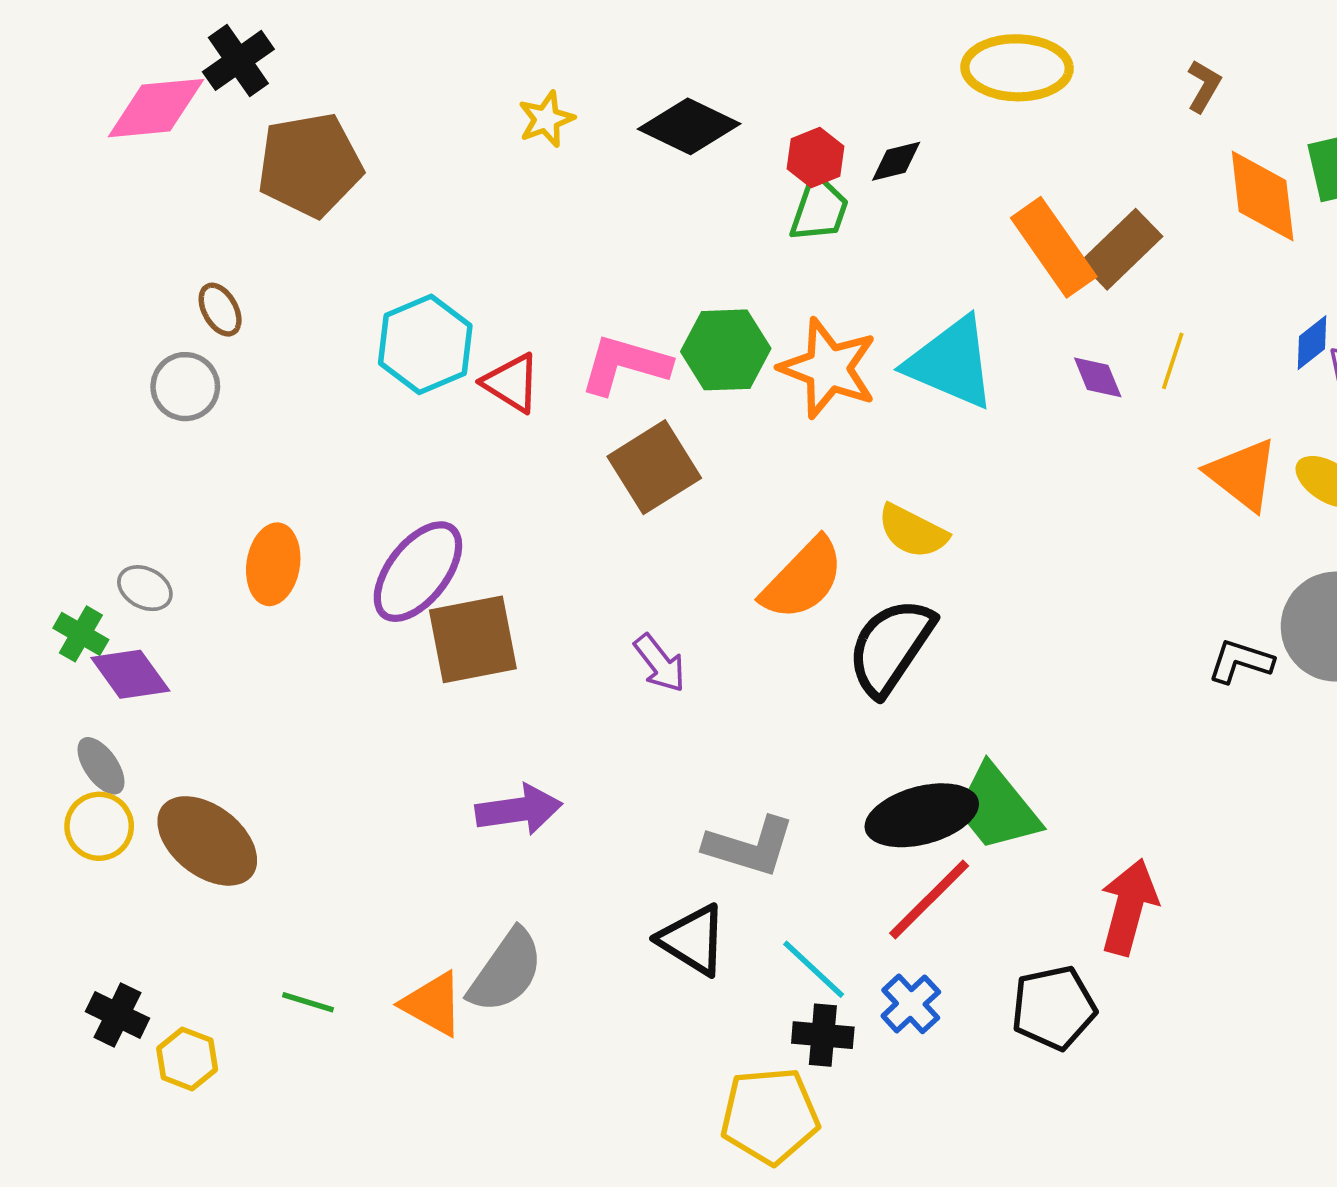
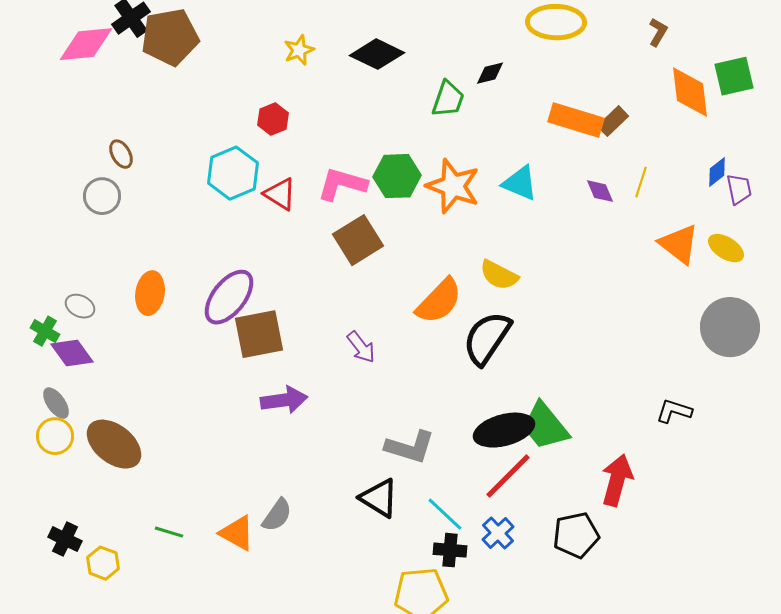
red hexagon: (816, 158) -> (273, 119), moved
brown pentagon: (310, 165) -> (170, 37), moved
orange rectangle: (1054, 247) -> (576, 120), turned -38
brown rectangle: (1121, 249) -> (613, 121), size x0.7
cyan triangle: (951, 363) -> (520, 183), size x0.7
black L-shape: (1241, 661) -> (674, 411), moved
purple arrow: (519, 810) -> (284, 400), moved
gray semicircle: (506, 971) -> (277, 515), size x0.7

